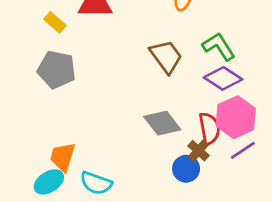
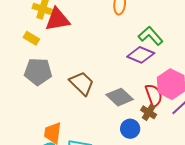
brown trapezoid: (166, 57) -> (82, 83), moved
purple diamond: (223, 78) -> (141, 55), moved
blue circle: (186, 169) -> (130, 129), moved

